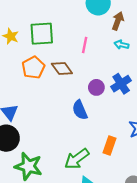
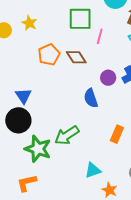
green square: (42, 34) -> (80, 19), moved
green arrow: (77, 159) -> (67, 135), moved

